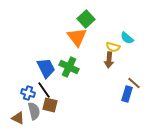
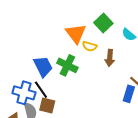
green square: (86, 19) -> (103, 23), moved
yellow semicircle: (113, 47) -> (90, 46), moved
blue cross: (28, 93) -> (24, 93), size x1.5

